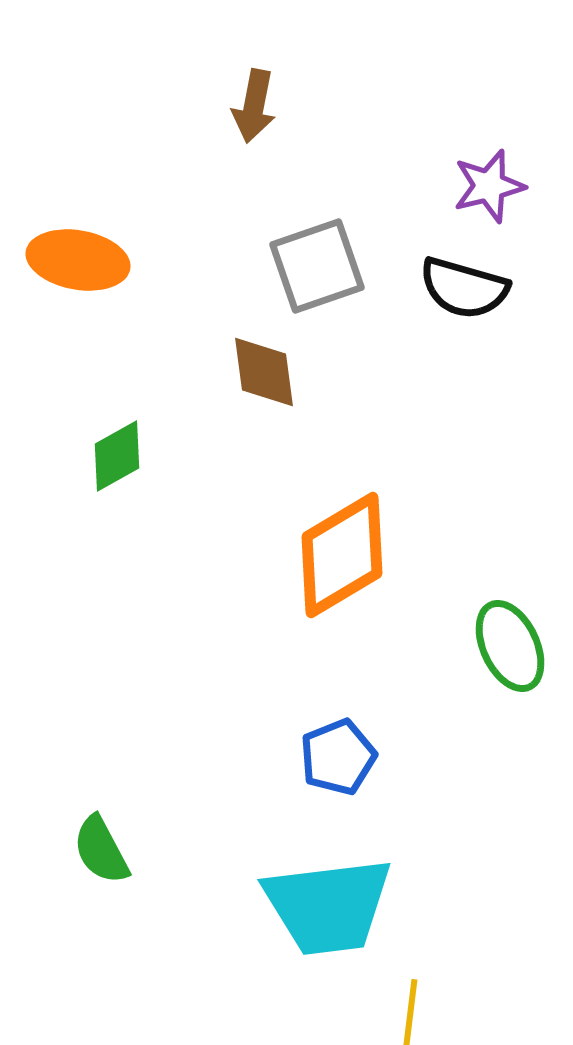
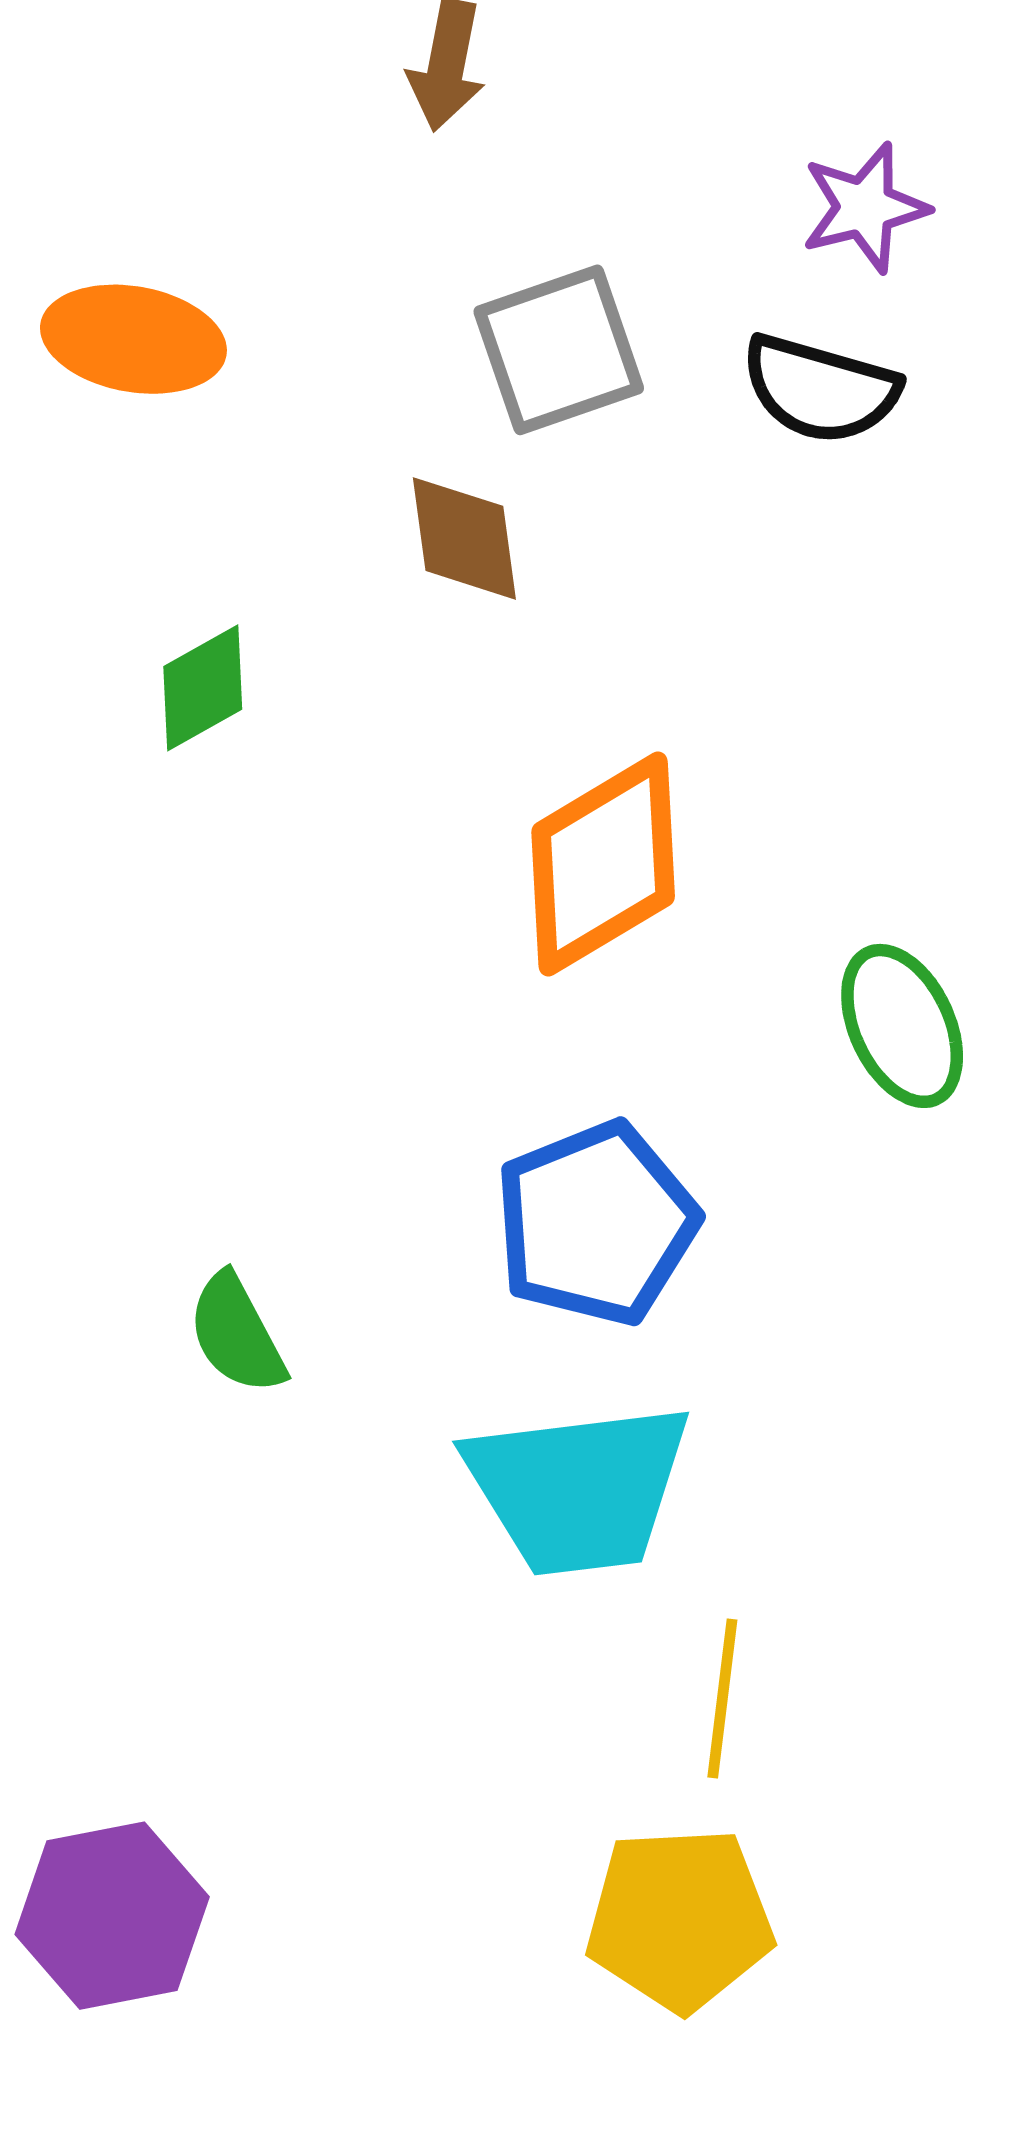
blue pentagon: (338, 757) -> (596, 1223), size x1.5
green semicircle: (101, 850) -> (237, 1334), moved

